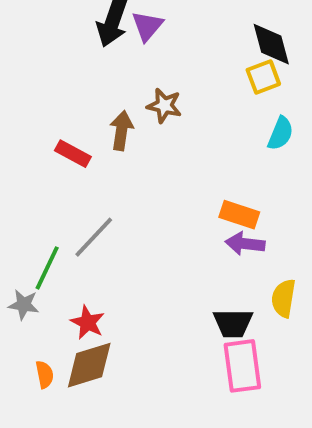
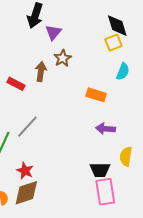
purple triangle: (147, 26) -> (53, 32), moved
brown star: (164, 106) -> (63, 58), turned 30
orange rectangle: (239, 215) -> (96, 95), moved

